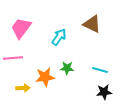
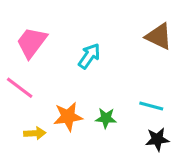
brown triangle: (92, 24) -> (159, 36), moved
pink line: (13, 58) -> (20, 88), turned 42
green star: (67, 68) -> (106, 118), moved

